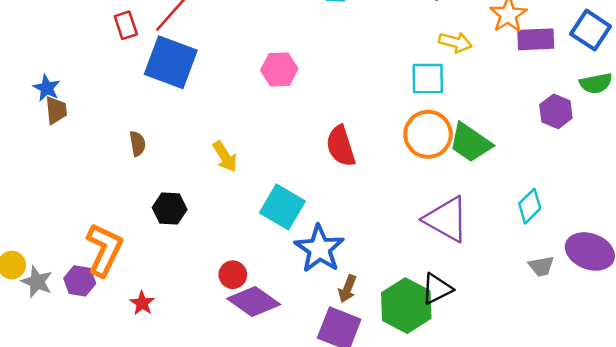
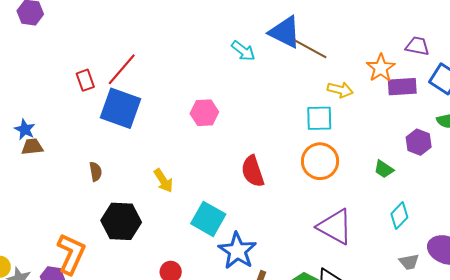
brown trapezoid: (56, 110) -> (32, 147), turned -90
green trapezoid: (470, 143) -> (384, 169), moved, size x0.6
black hexagon: (170, 208) -> (121, 221), size x1.5

